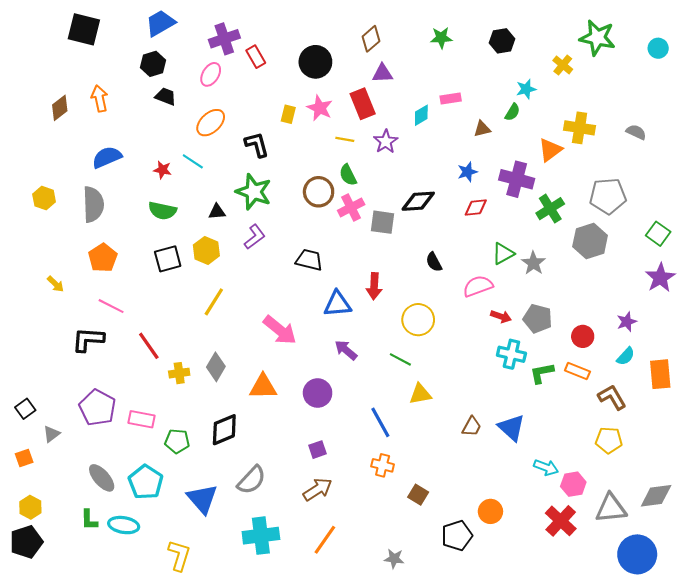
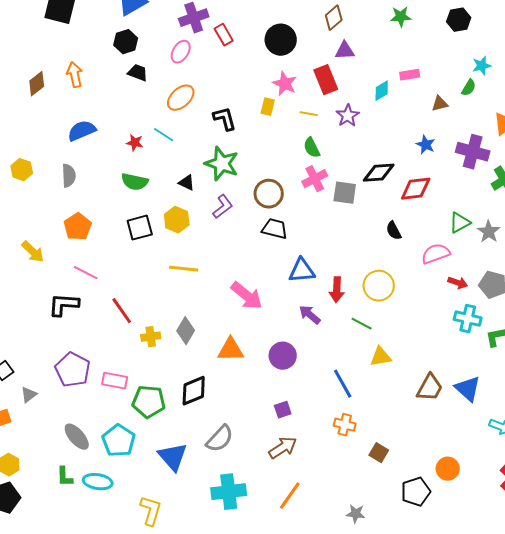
yellow rectangle: (288, 114) -> (268, 107), moved
blue star: (467, 172) -> (426, 145), turned -30
brown circle: (319, 192) -> (269, 194), moved
gray semicircle: (93, 204) -> (69, 176), size x0.7
red diamond: (476, 208) -> (416, 189), moved, size x1.4
black triangle: (217, 212) -> (187, 183), turned 30
yellow arrow: (56, 284) -> (33, 252), size x1.4
red arrow: (374, 286) -> (337, 290), moved
yellow line: (214, 302) -> (184, 269), turned 64
brown trapezoid: (472, 427) -> (430, 388), size x1.4
green pentagon: (177, 441) -> (149, 402), size x1.4

